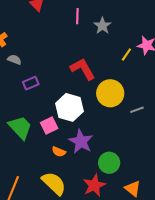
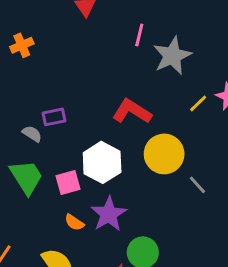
gray star: (102, 26) -> (172, 56), size x1.5
gray semicircle: (14, 60) -> (32, 134), moved
red L-shape: (83, 69) -> (132, 111), turned -40
gray line: (137, 110) -> (197, 185), turned 56

